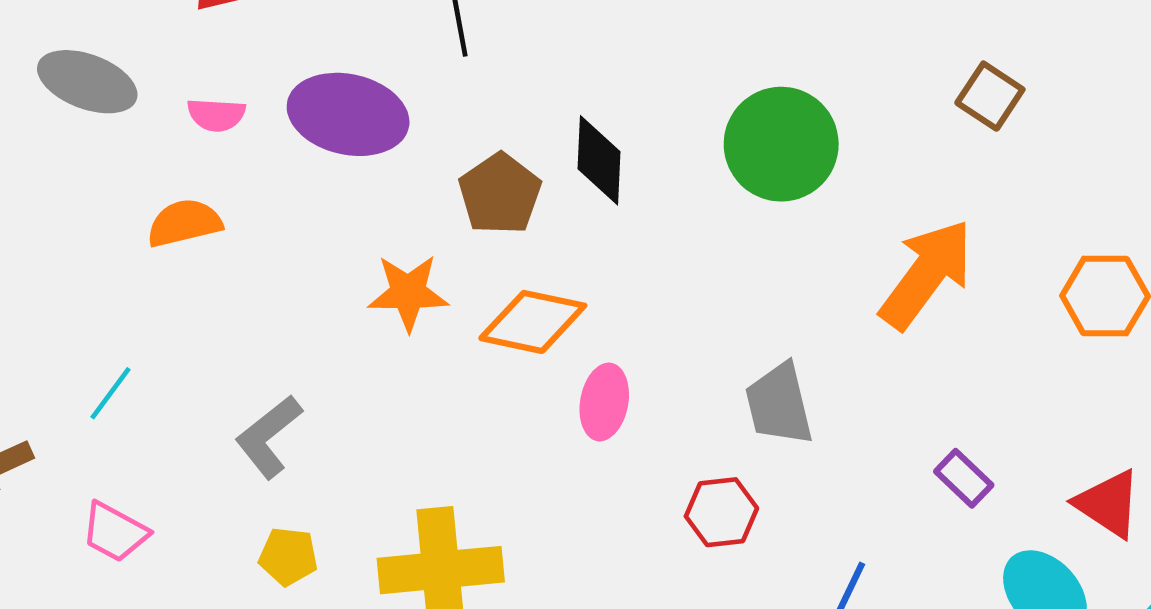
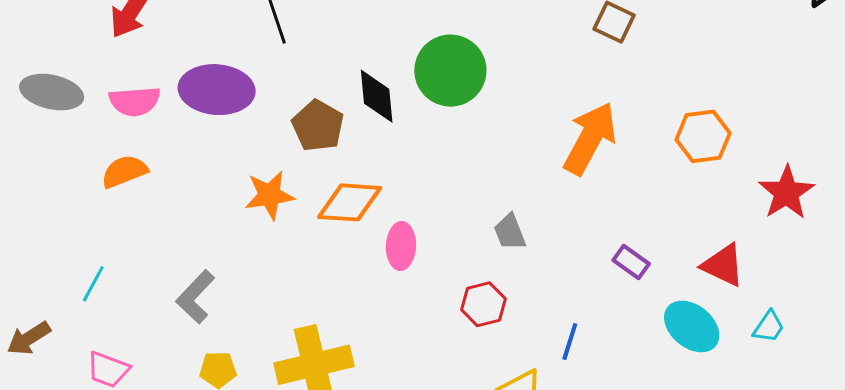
pink semicircle: (216, 115) -> (135, 101), size x1.4
green circle: (781, 144) -> (450, 71), moved
gray trapezoid: (779, 404) -> (510, 232), size x0.7

